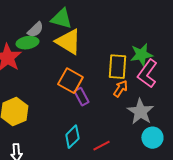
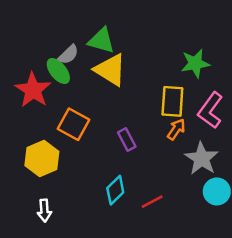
green ellipse: (27, 43) -> (58, 71), turned 60
green star: (141, 55) -> (195, 63), moved
orange square: (70, 81) -> (74, 124), moved

